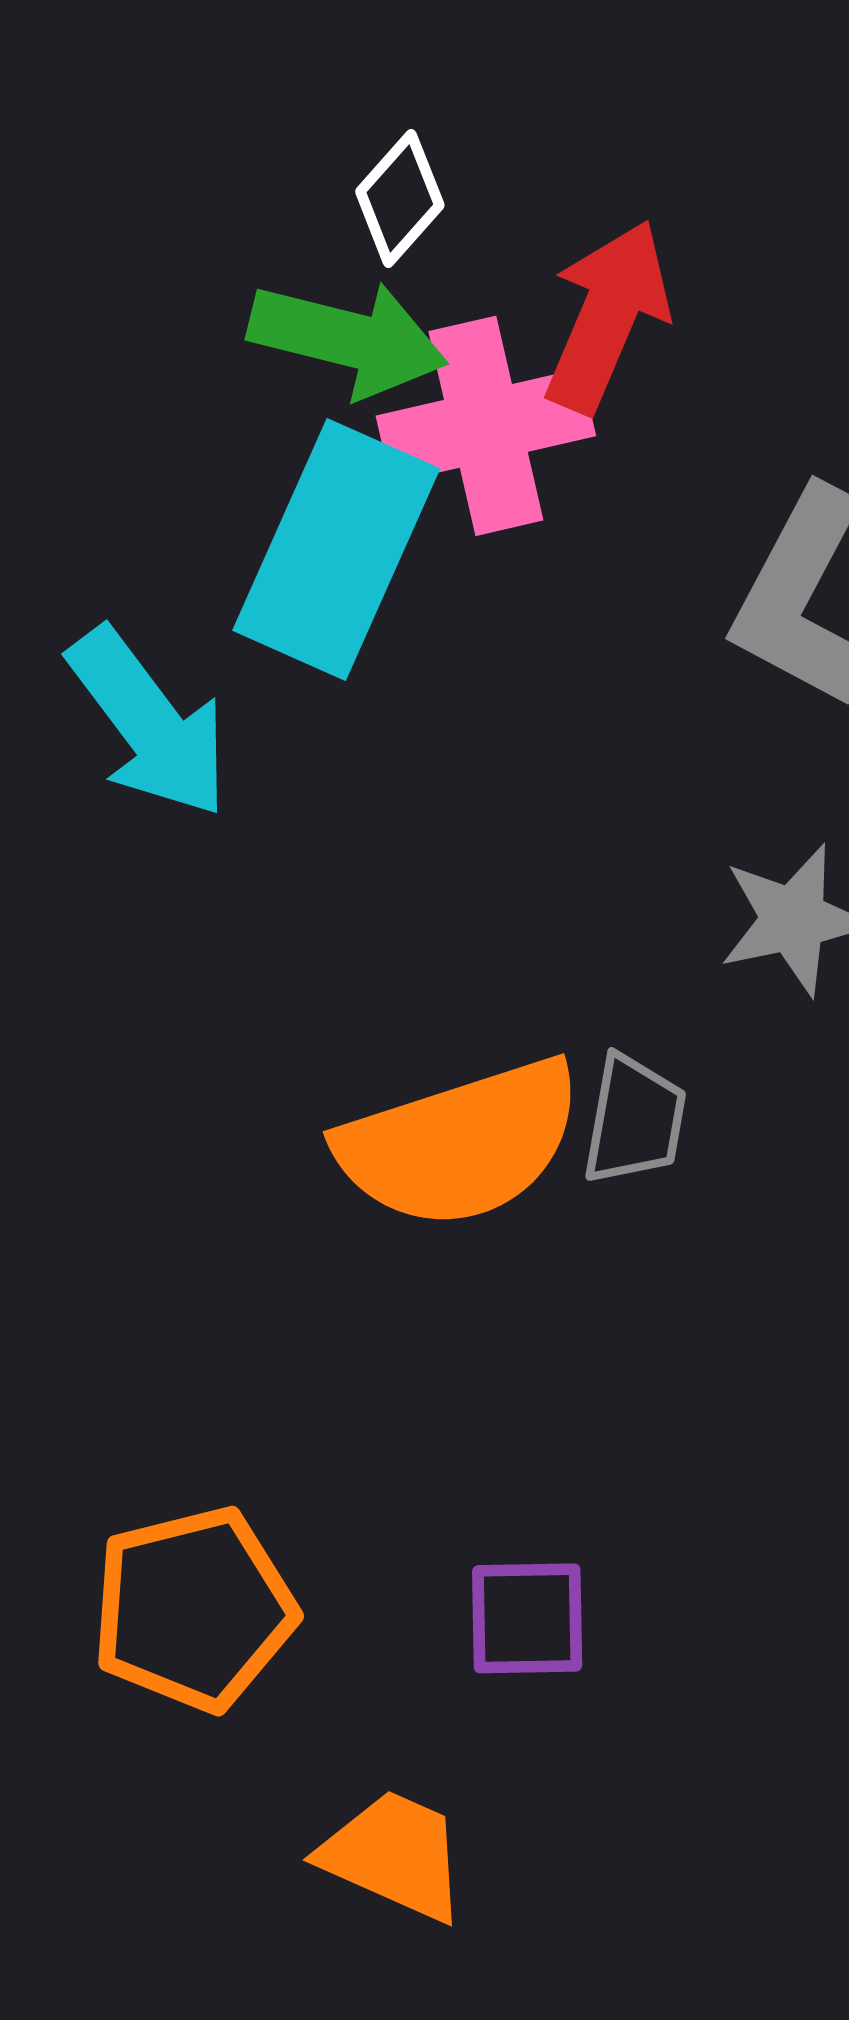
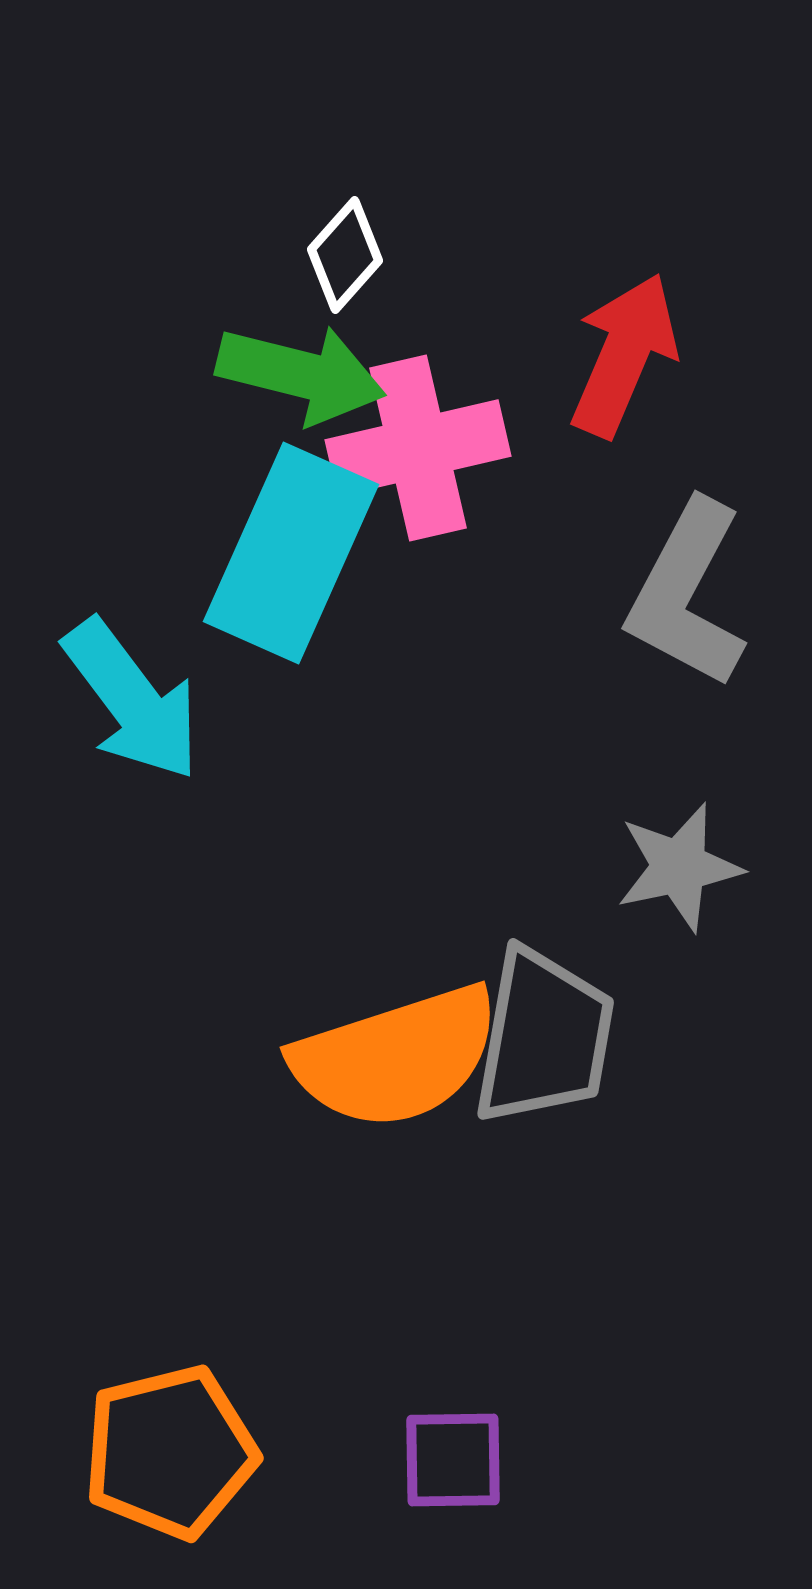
red arrow: (607, 316) -> (624, 355), moved
gray trapezoid: (634, 1120) -> (544, 1037), size x1.6

